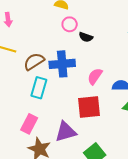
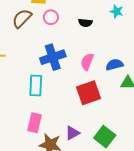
black semicircle: (86, 37) -> (85, 23), moved
brown semicircle: (34, 61) -> (22, 18), moved
purple triangle: (66, 132) -> (72, 133), moved, size x0.7

